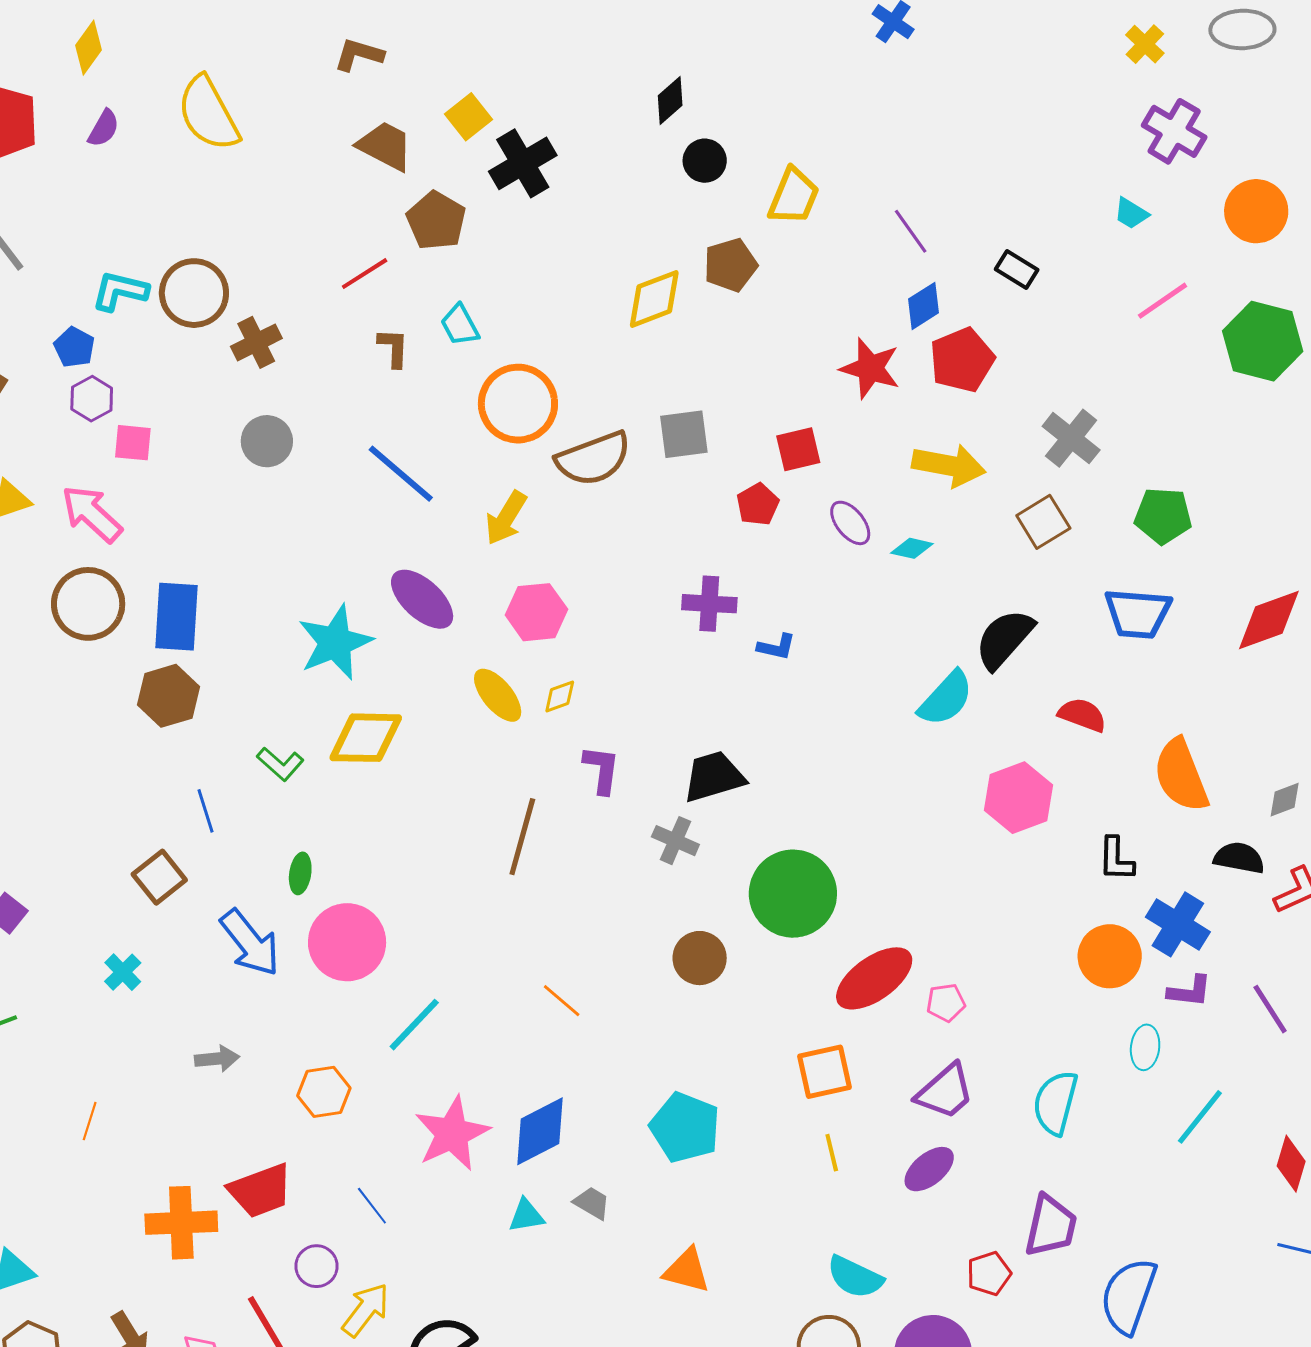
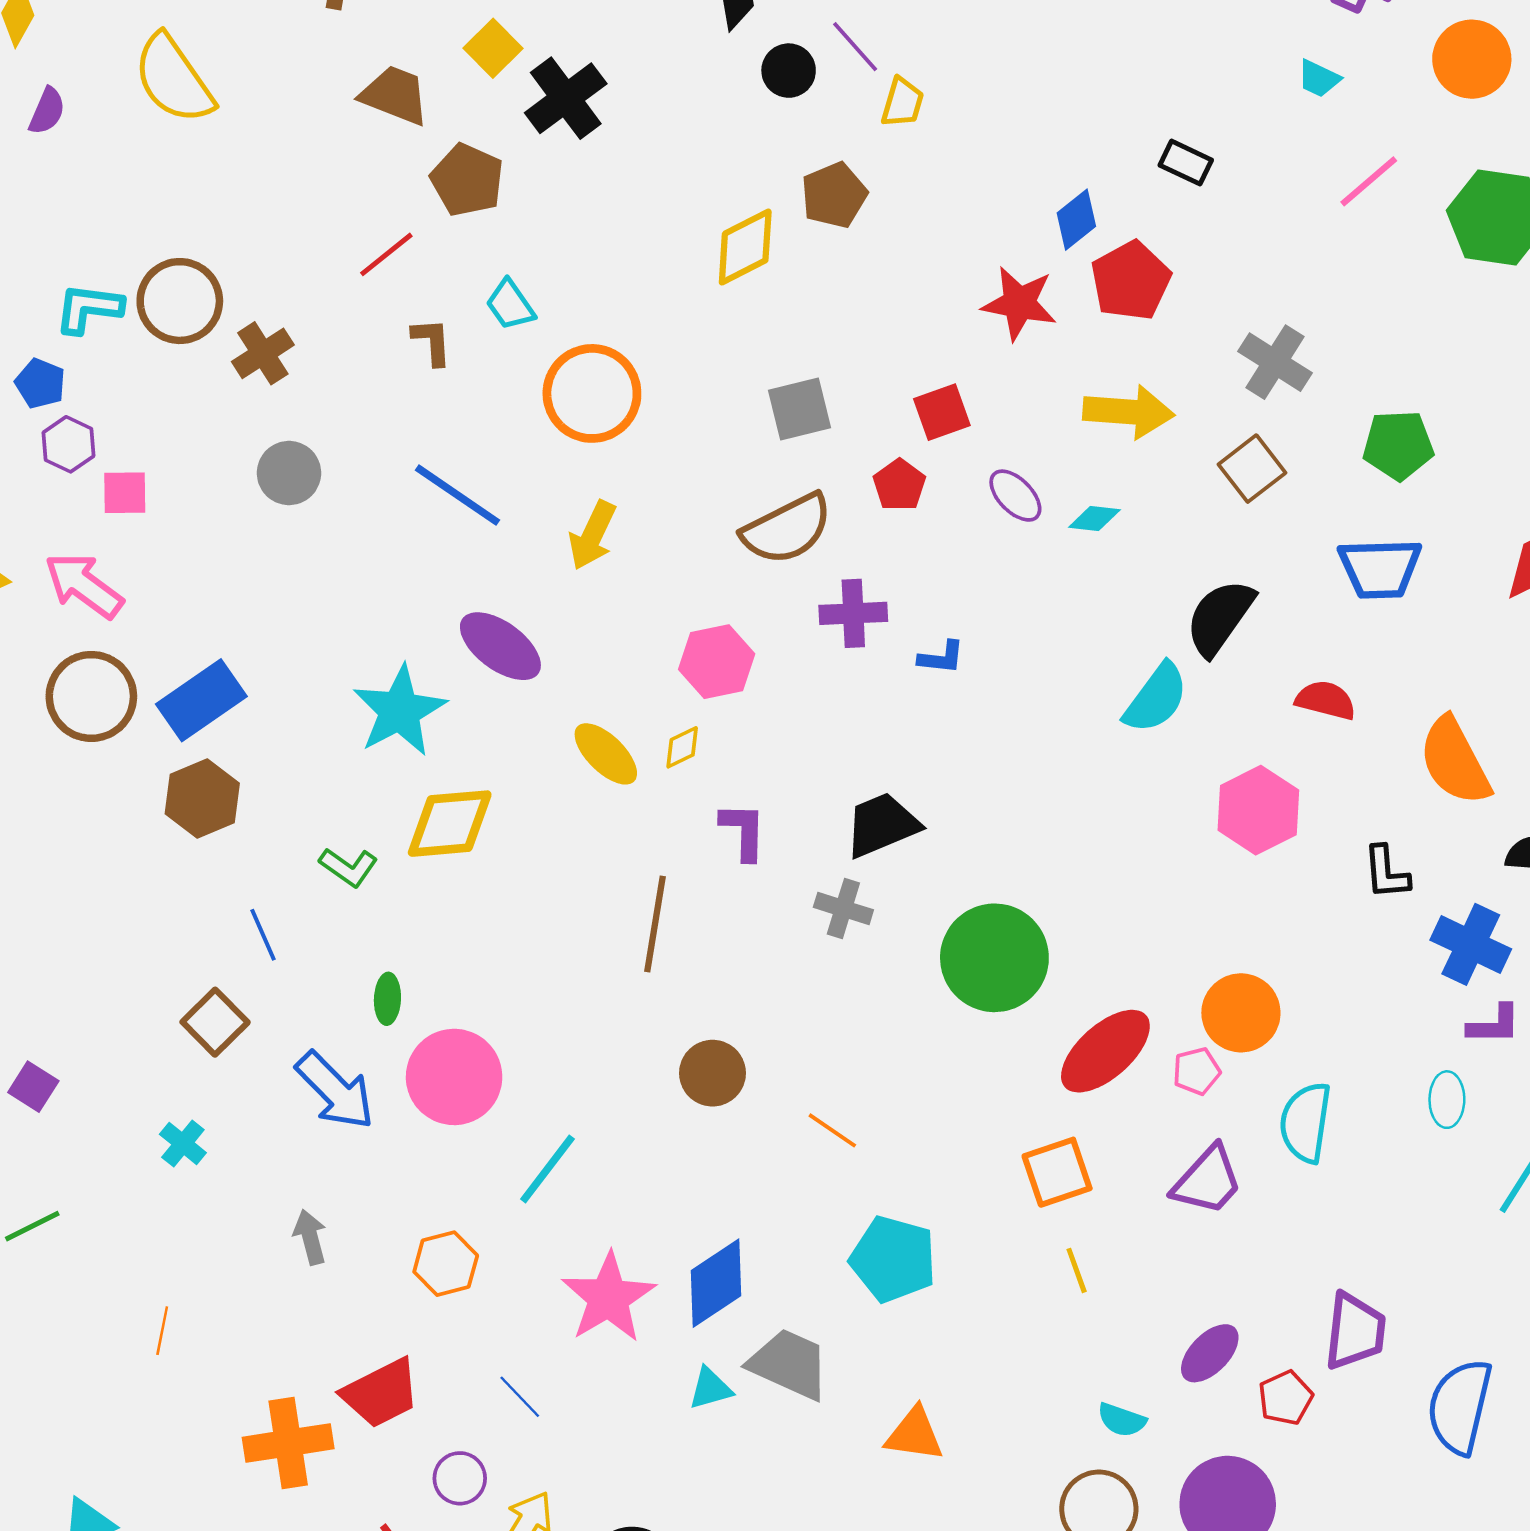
yellow trapezoid: (794, 196) -> (902, 102), size x0.7
purple line: (911, 231) -> (855, 47), moved
brown semicircle: (593, 459) -> (787, 529), moved
pink hexagon: (536, 612) -> (717, 662), moved
blue rectangle: (176, 617) -> (201, 700), turned 58
orange circle: (1110, 956) -> (1241, 1013), moved
brown circle: (700, 958) -> (712, 1073), moved
orange line: (562, 1001) -> (832, 1130), moved
gray arrow: (217, 1059) -> (310, 1237), turned -93
cyan semicircle: (1055, 1103) -> (1306, 1122), moved
purple ellipse: (929, 1169) -> (1210, 1353), moved
gray trapezoid: (592, 1203) -> (789, 1364), size x1.8
cyan semicircle: (855, 1277) -> (1122, 1420), size x0.7

